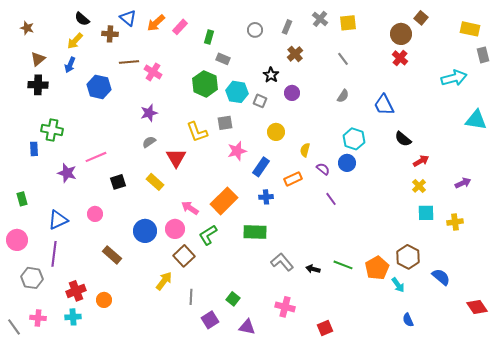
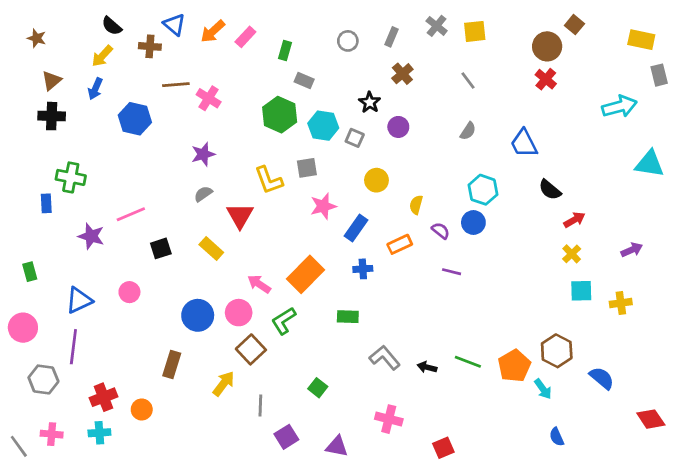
purple line: (331, 199) -> (452, 272), turned -40
green rectangle: (255, 232) -> (348, 317), size x0.7
brown rectangle: (112, 255) -> (172, 364), moved, turned 66
green square: (233, 299) -> (318, 388), moved

